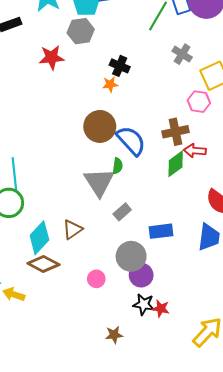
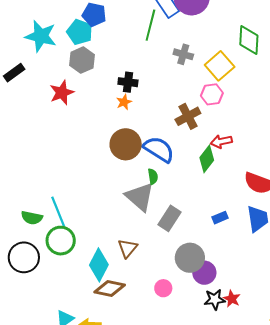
brown cross: (176, 132) -> (188, 116), moved
gray rectangle: (122, 212) -> (170, 218), size x1.4
blue rectangle: (161, 231) -> (220, 218), moved, size x0.7
red star: (161, 309) -> (232, 299), turned 30

